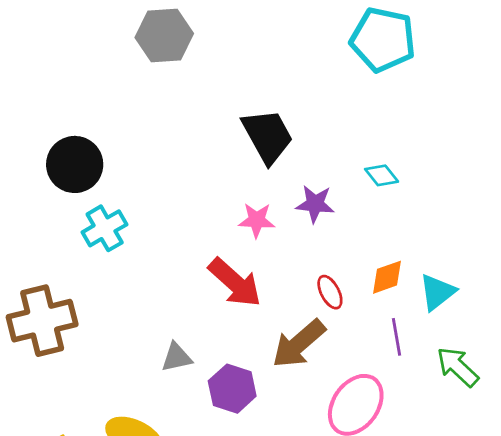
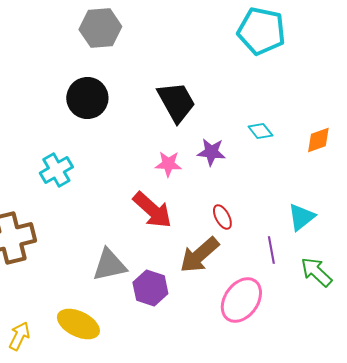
black circle: (75, 164) -> (87, 98), moved
orange diamond: (387, 277) -> (318, 140), moved
gray triangle: (177, 357) -> (109, 265), size x1.5

